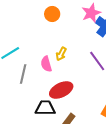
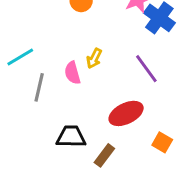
red ellipse: (61, 90) -> (126, 113), moved

